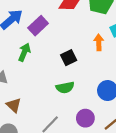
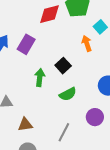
green arrow: (24, 52) -> (40, 78), moved
brown triangle: (14, 105) -> (25, 125), turned -35

